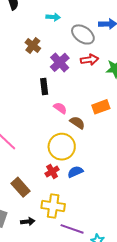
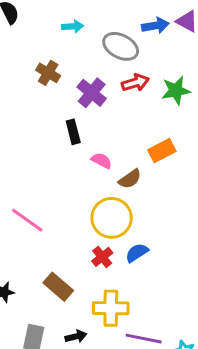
brown semicircle: (77, 123) -> (130, 179), turned 119

